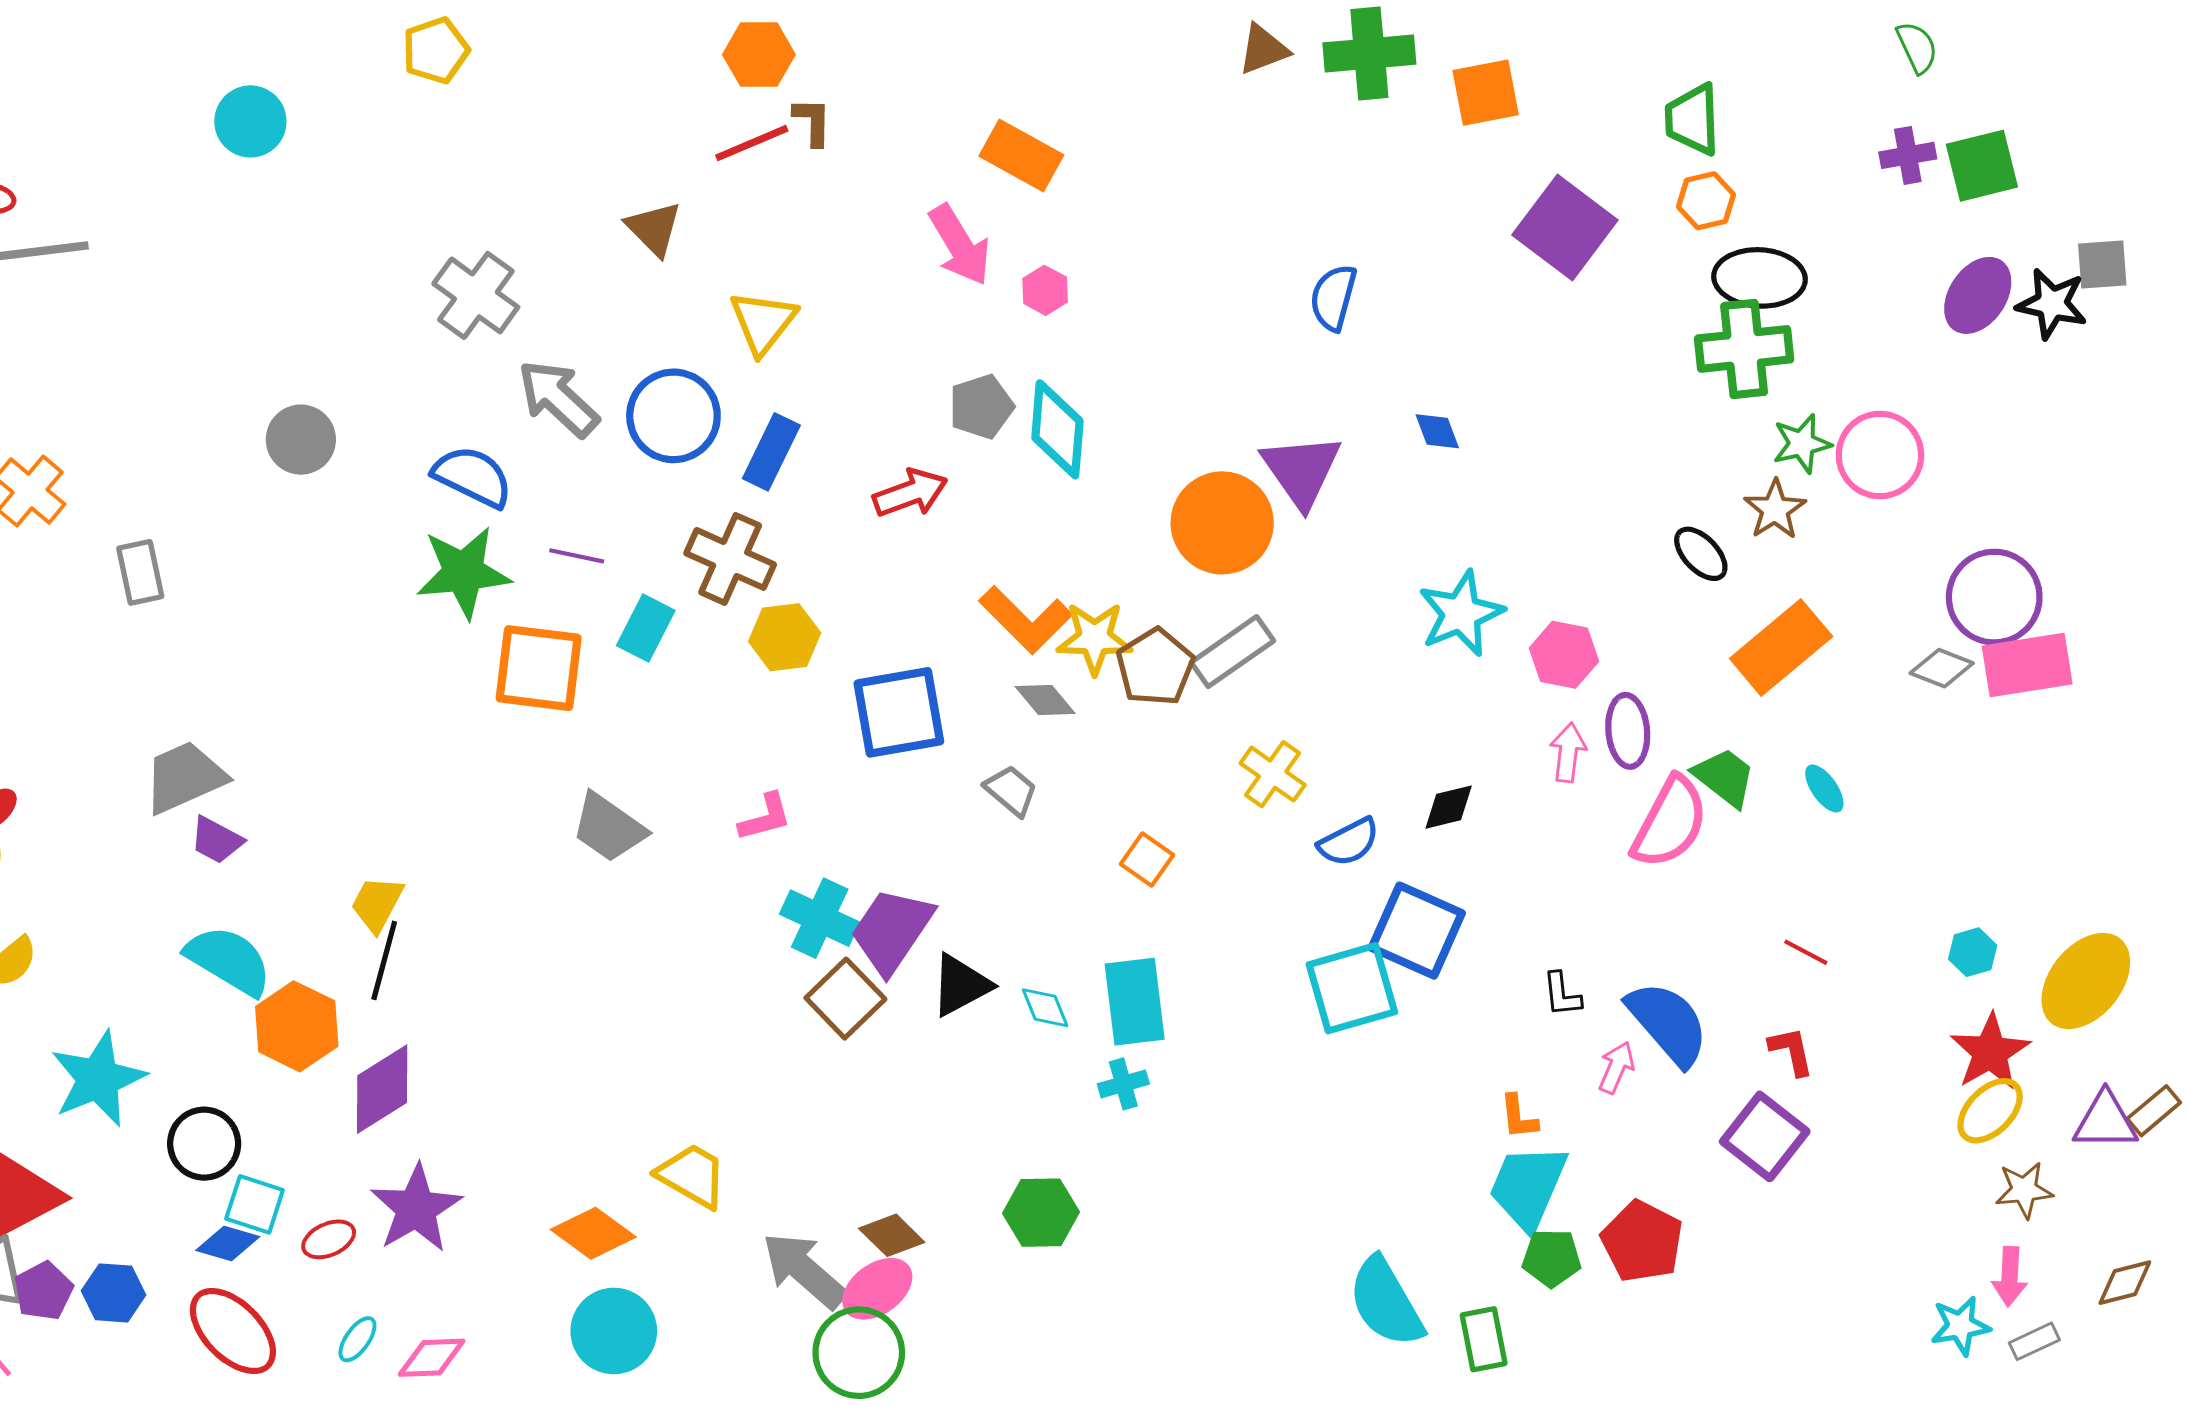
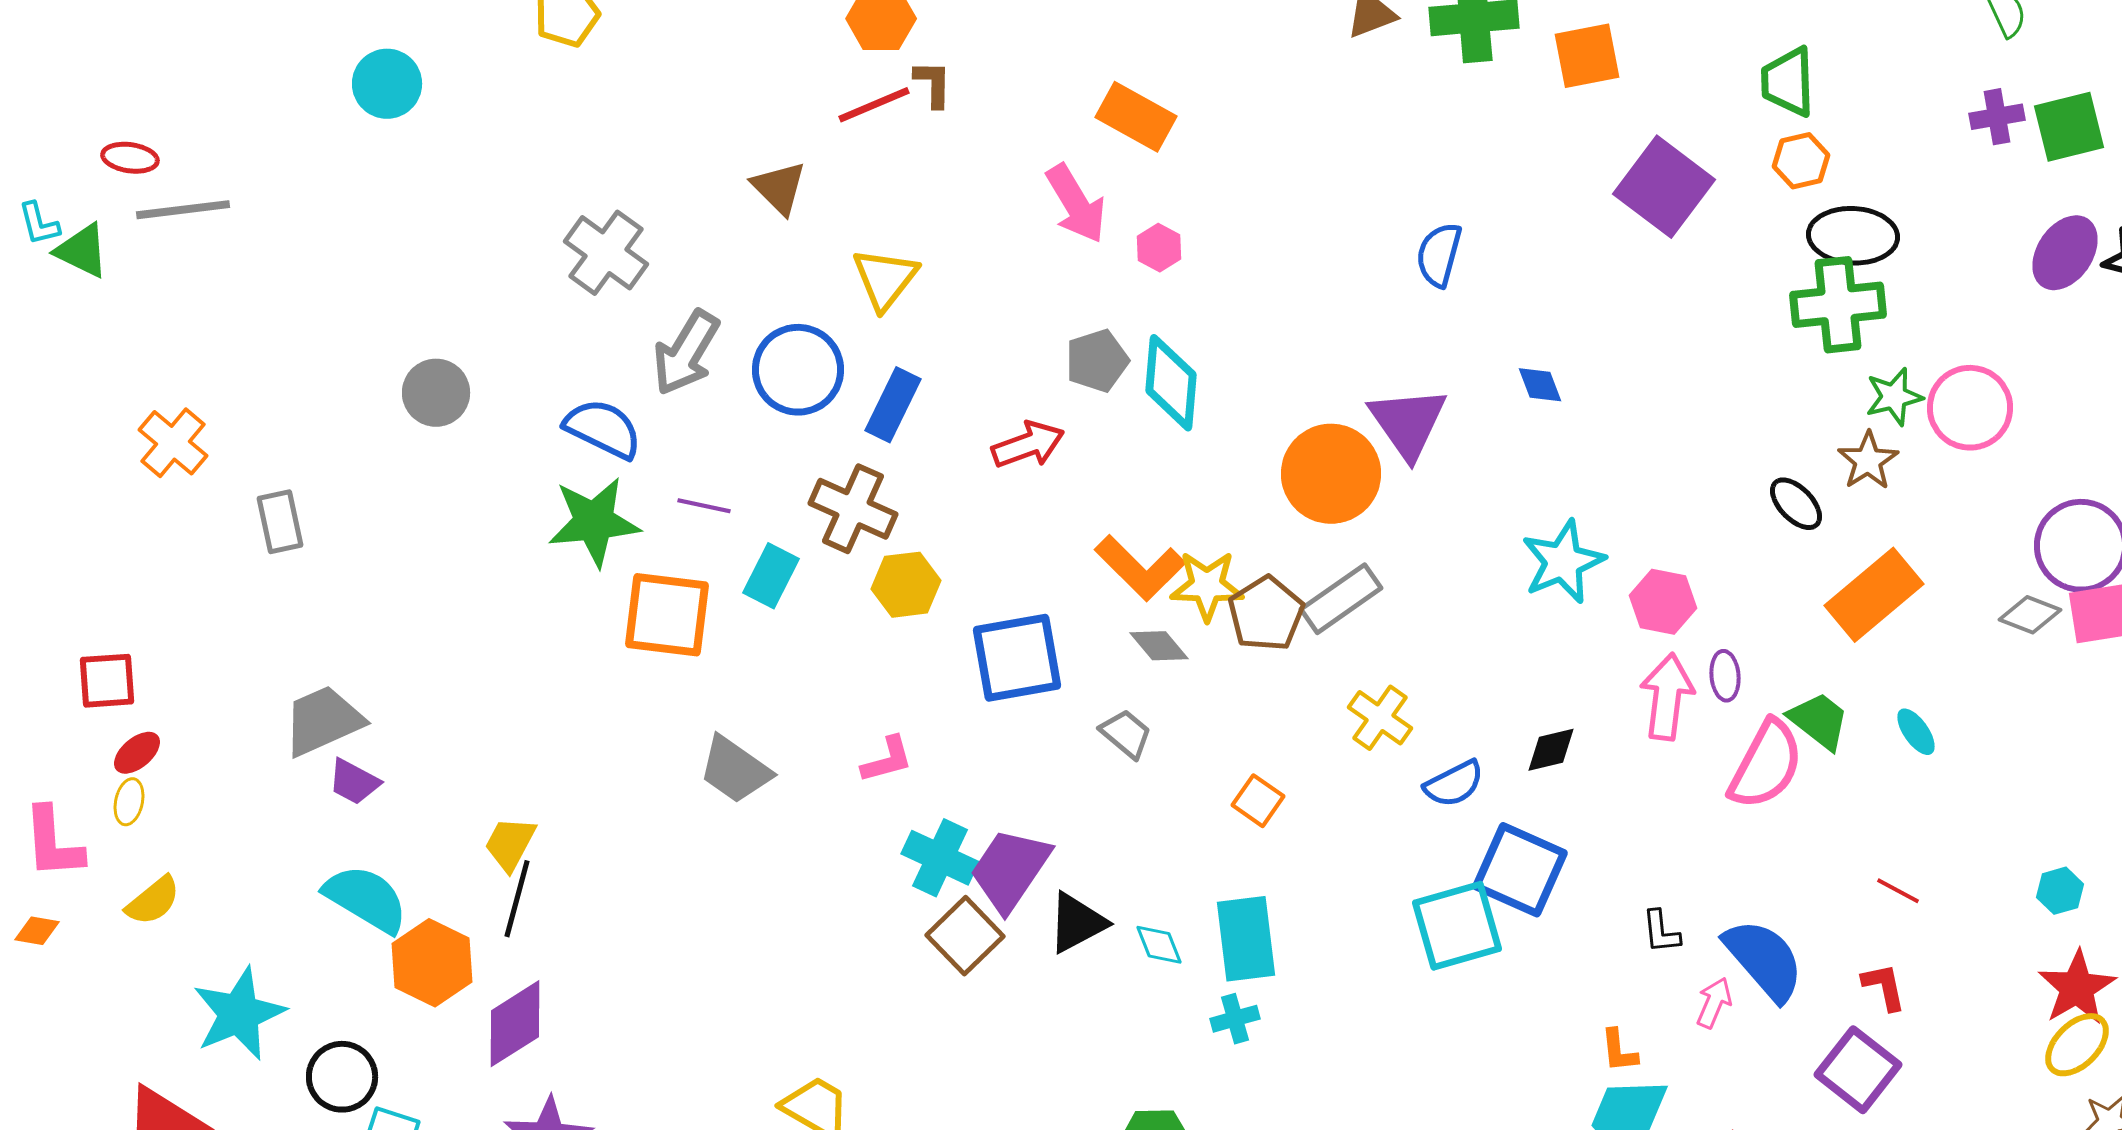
gray arrow: (558, 398) -> (686, 353), turned -102
purple ellipse: (1628, 731) -> (1725, 676), size x0.7
pink arrow: (1568, 752) -> (1667, 697), size x1.5

